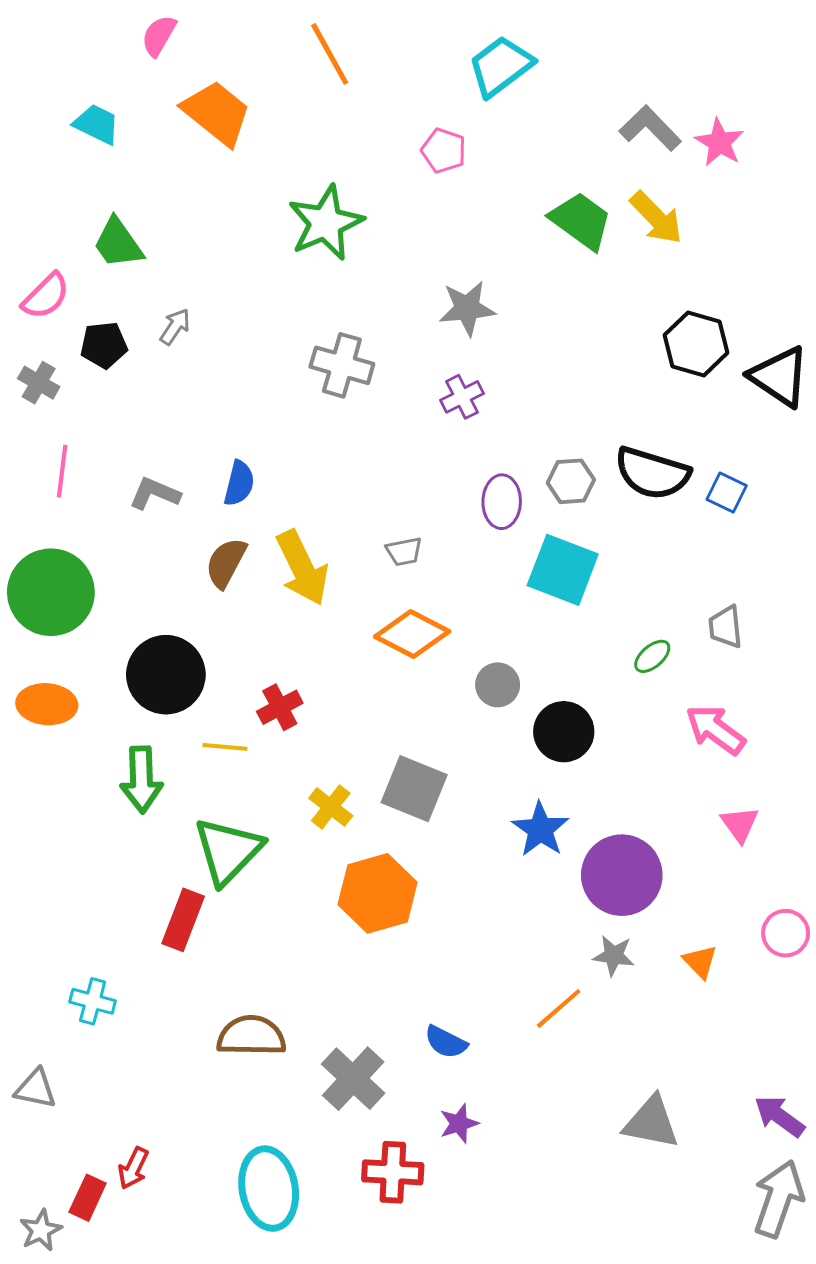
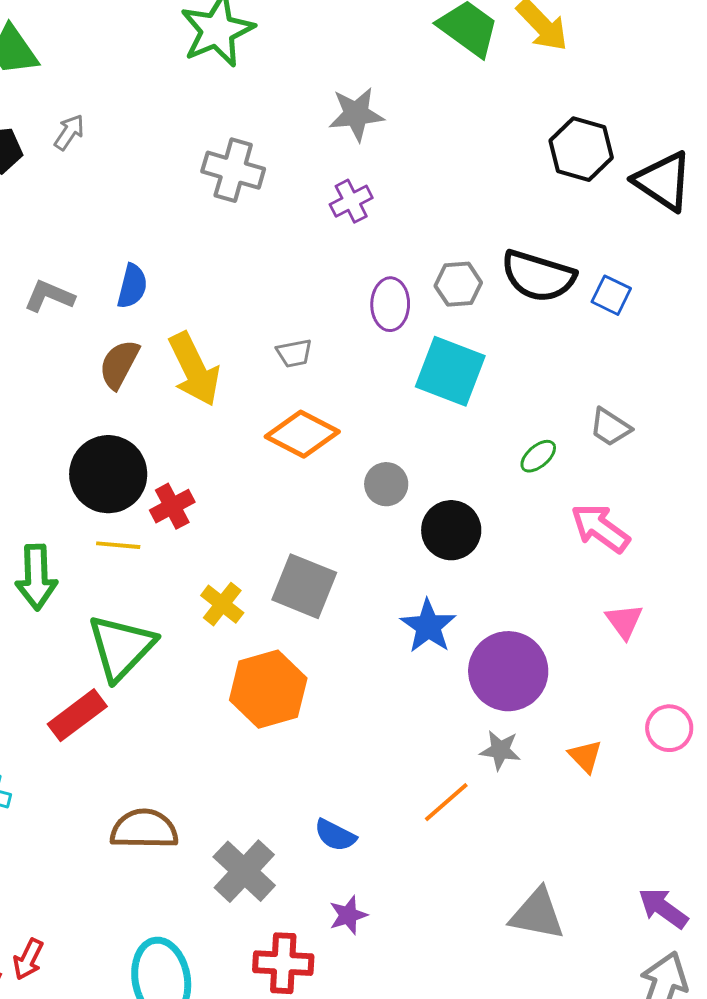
gray trapezoid: (726, 627) -> (610, 427), turned -51
black circle: (166, 675) -> (108, 474), moved
red rectangle: (183, 920) -> (77, 715), turned 32

